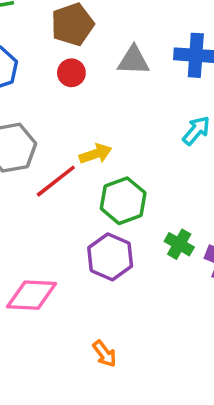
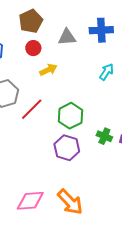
yellow arrow: (96, 154) -> (48, 70), moved
pink diamond: (32, 295) -> (30, 201), moved
orange arrow: (105, 354) -> (70, 202), size x1.8

